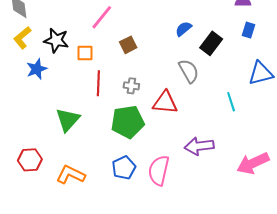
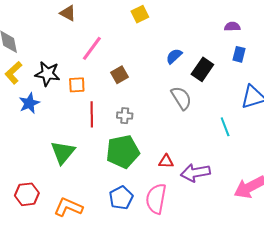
red triangle: (165, 102) -> (166, 161), moved, size x0.6

